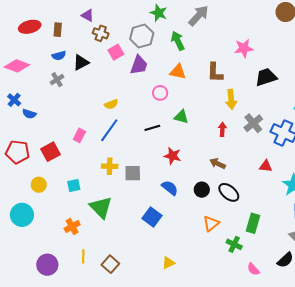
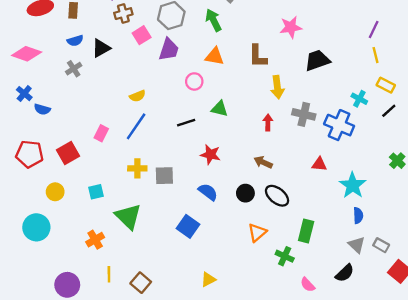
brown cross: (101, 33) -> (123, 14), turned -35
gray cross: (253, 123) -> (304, 114), turned -36

